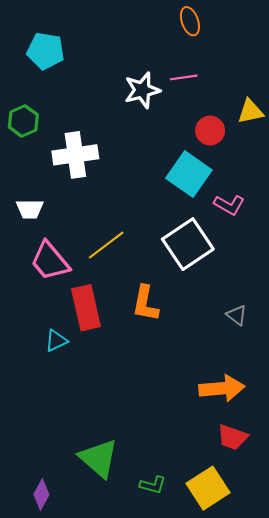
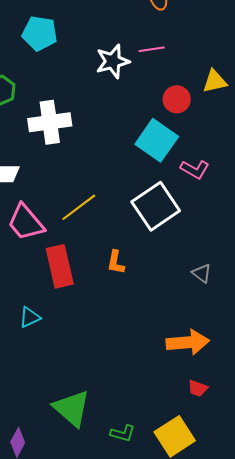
cyan pentagon: (46, 51) -> (40, 33), moved
orange L-shape: (145, 303) -> (116, 262), size x0.7
cyan triangle: (56, 341) -> (30, 317), moved
red trapezoid: (232, 437) -> (198, 388), size x0.7

